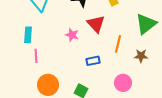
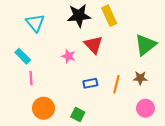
cyan rectangle: (28, 35) -> (23, 56), turned -49
orange line: (118, 44) -> (116, 84), moved
pink circle: (123, 83) -> (145, 108), moved

